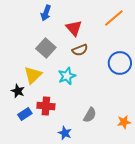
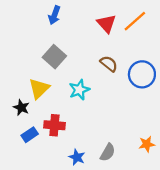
red triangle: (74, 28) -> (106, 23), moved
brown semicircle: (80, 50) -> (109, 64), moved, turned -119
gray semicircle: (90, 115) -> (108, 152), moved

